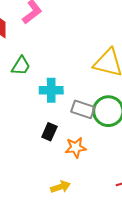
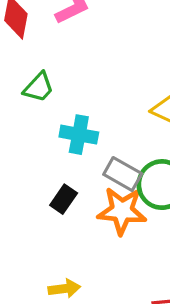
orange star: (76, 148) -> (122, 211), moved, size x1.4

